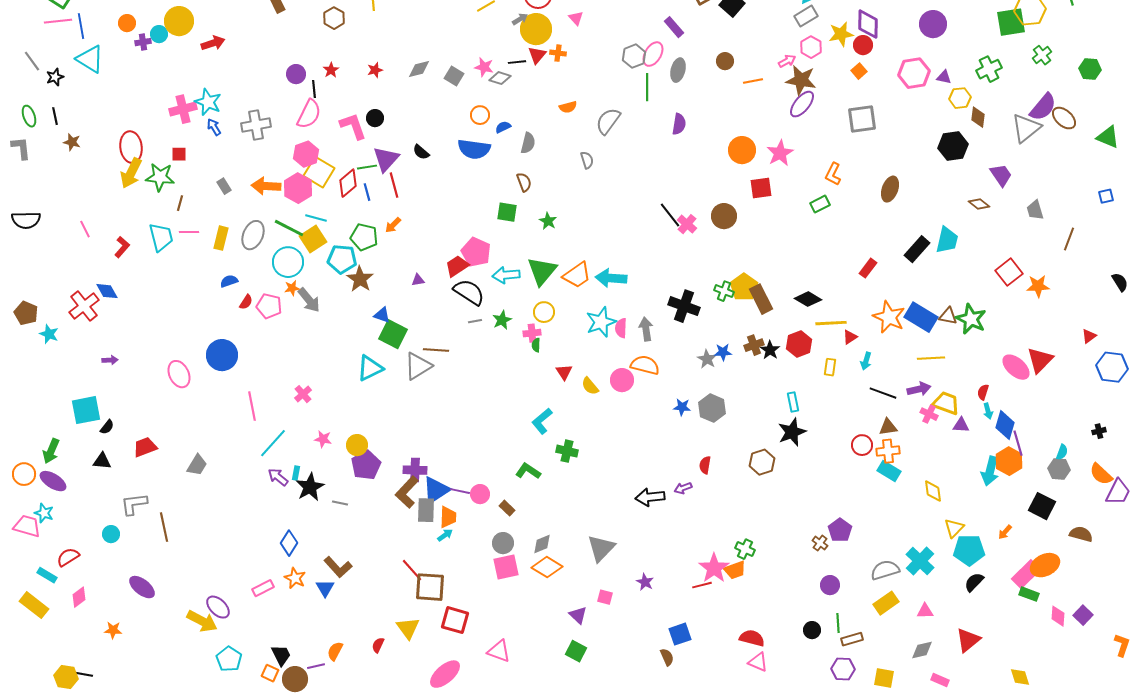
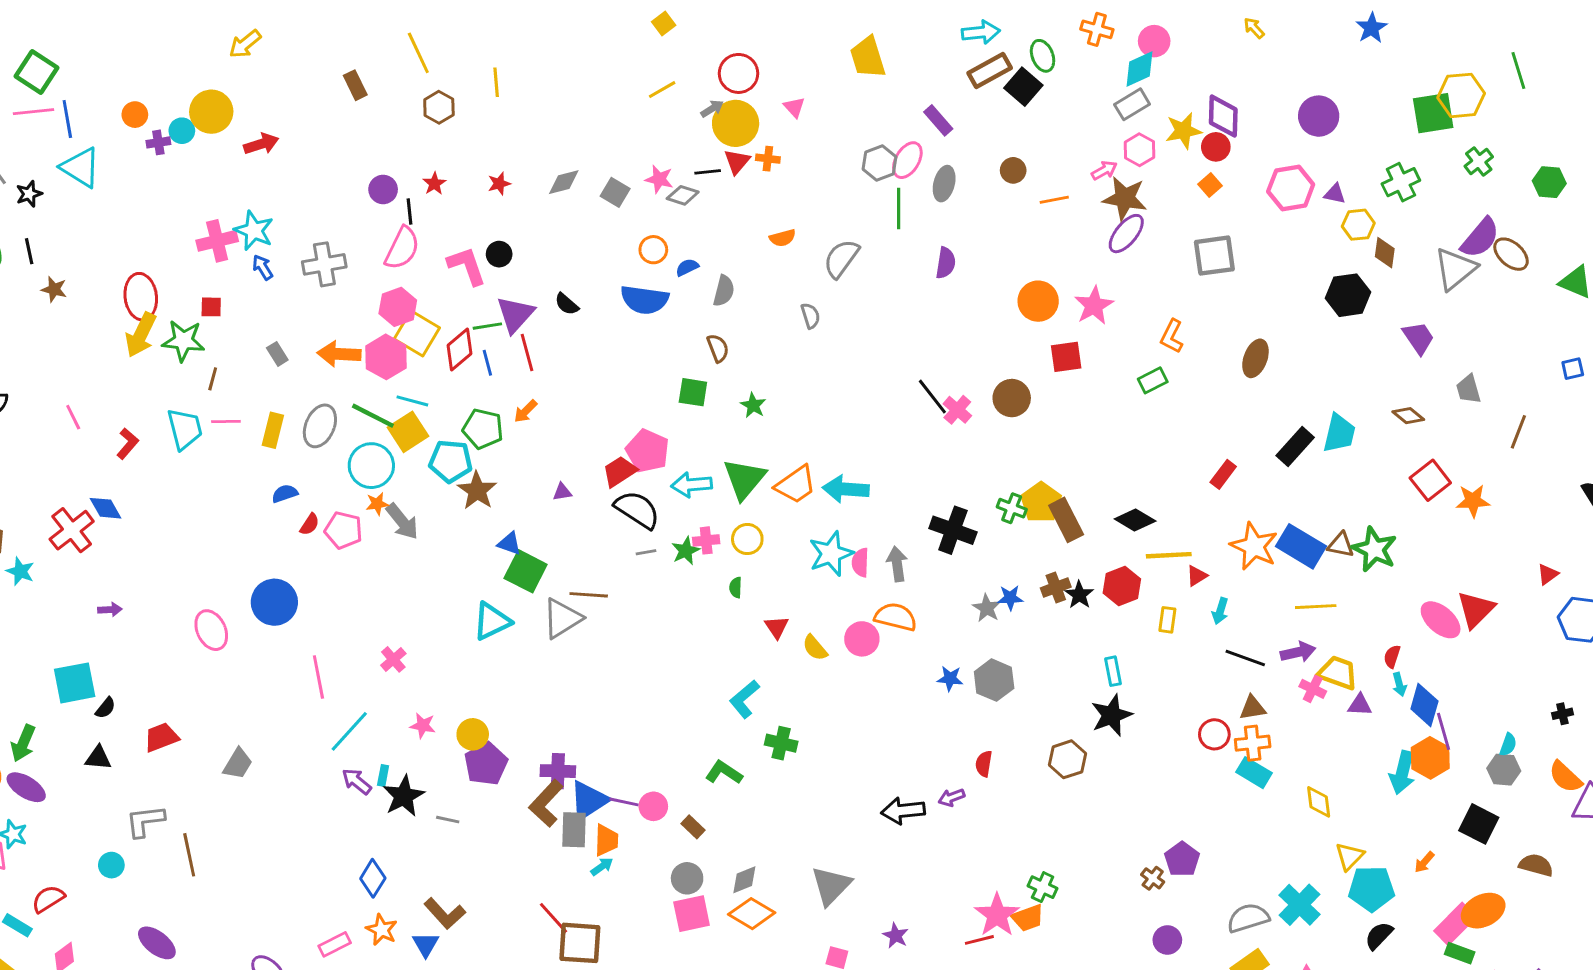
brown diamond: (979, 204) -> (1408, 416), moved
pink cross: (532, 333) -> (706, 540), moved

